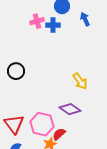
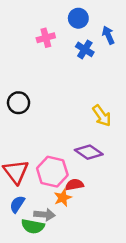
blue cross: (53, 25) -> (85, 49), moved, turned 32
red semicircle: (59, 134) -> (74, 185), turned 32

